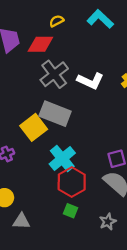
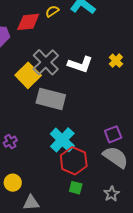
yellow semicircle: (57, 21) -> (52, 11), moved
red diamond: (40, 44) -> (28, 22), moved
yellow square: (34, 127) -> (28, 75), moved

